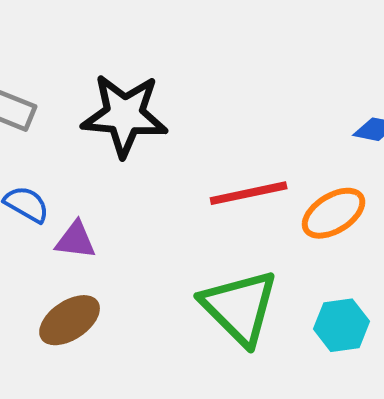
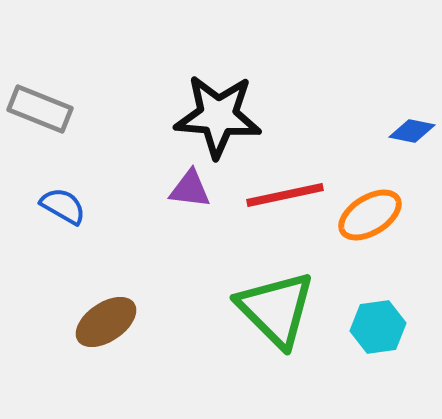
black star: (125, 115) -> (218, 116), moved
purple triangle: (76, 240) -> (190, 189), moved

